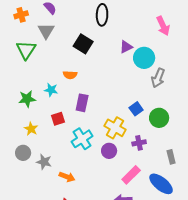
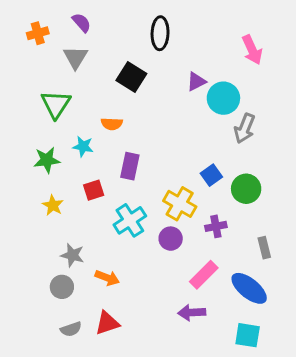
green triangle: (26, 50) -> (56, 104), moved
gray circle: (23, 153) -> (62, 287), moved

